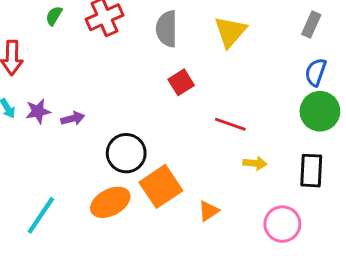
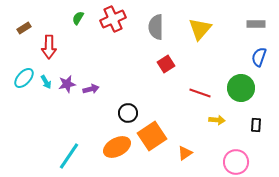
gray rectangle: (311, 24) -> (256, 24), turned 66
green circle: (320, 111) -> (241, 88), moved
black circle: (126, 153) -> (128, 113), size x0.7
black rectangle: (311, 171) -> (256, 125), size x0.6

